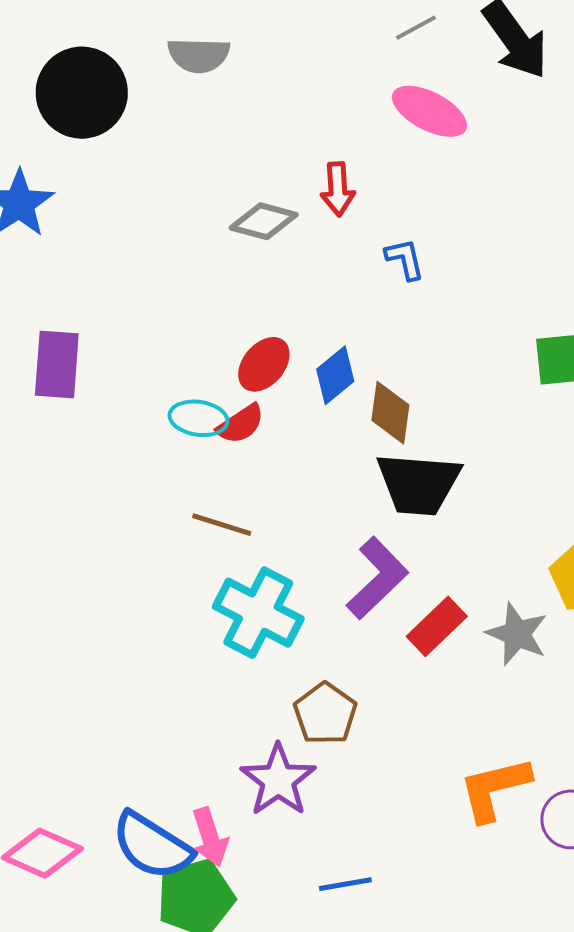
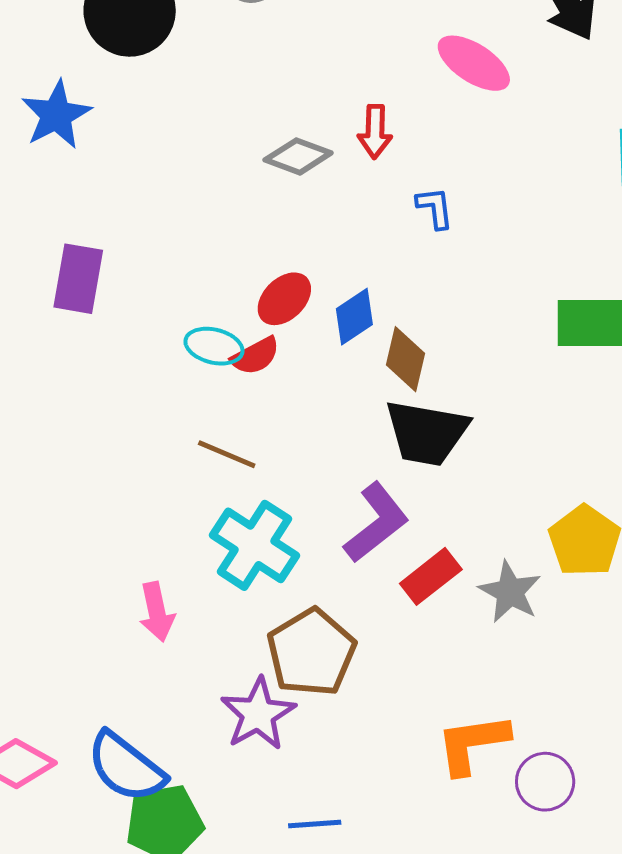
brown pentagon: (325, 714) -> (311, 652), size x1.4
pink arrow: (210, 837) -> (157, 612), moved

